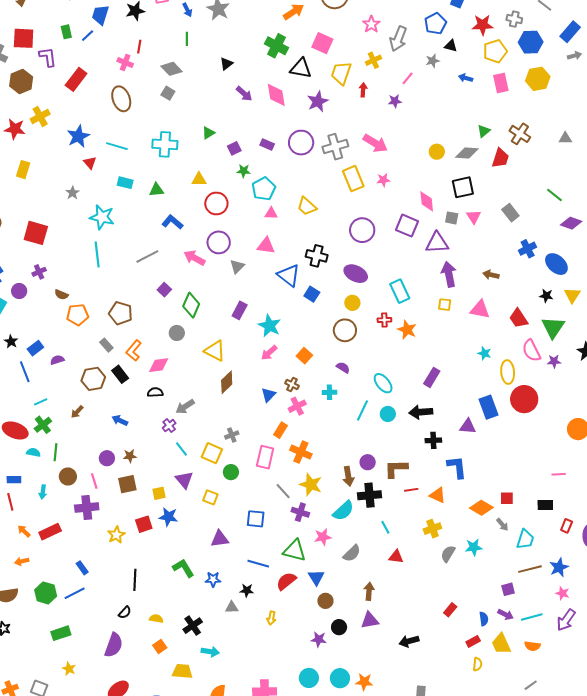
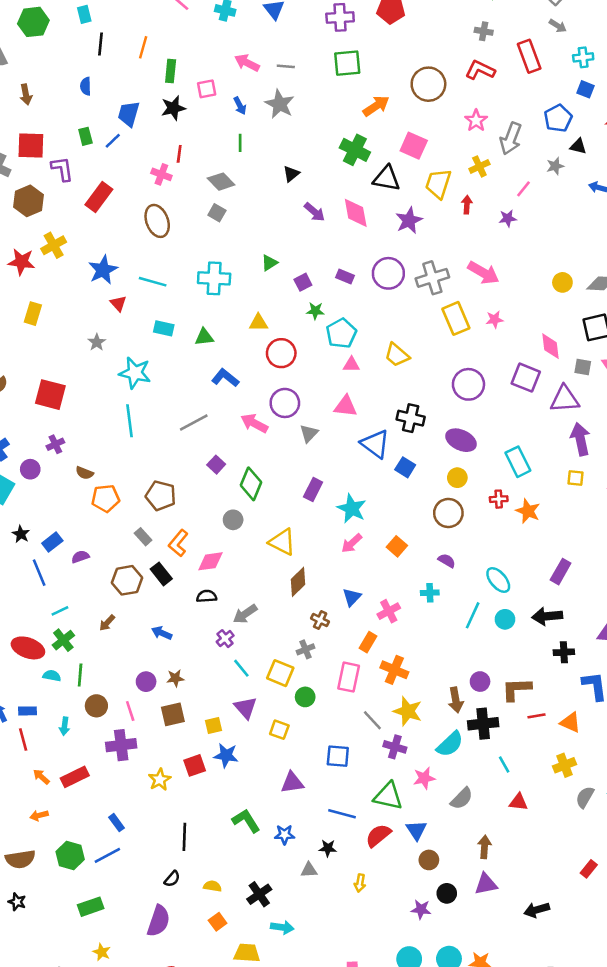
brown cross: (292, 384) -> (320, 620), moved

